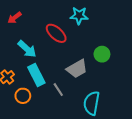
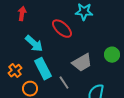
red arrow: (15, 18) -> (22, 14), turned 136
green circle: (102, 54) -> (112, 55), moved

